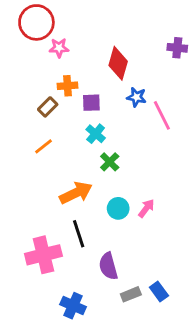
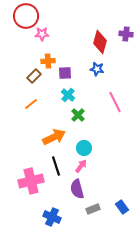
red diamond: (118, 63) -> (100, 42), moved
pink line: (162, 115) -> (115, 102), moved
pink arrow: (146, 208) -> (81, 166), moved
blue rectangle: (159, 291) -> (122, 207), moved

